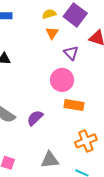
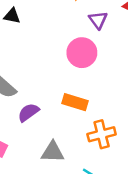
orange rectangle: (74, 105) -> (75, 102), moved
purple semicircle: (35, 118) -> (28, 112), moved

